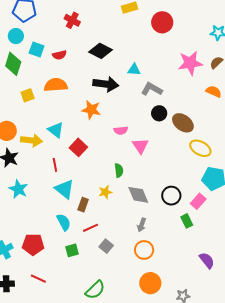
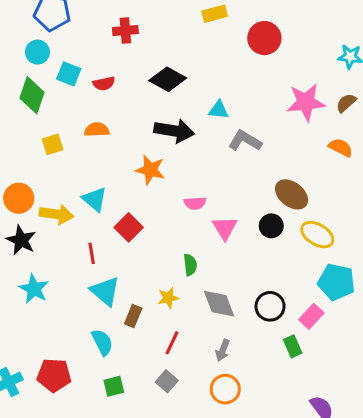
red cross: (72, 20) -> (125, 31), turned -35
orange semicircle: (56, 85) -> (97, 130), size x0.7
black circle: (159, 113) -> (271, 226), moved
red line: (91, 228) -> (172, 343), moved, turned -42

